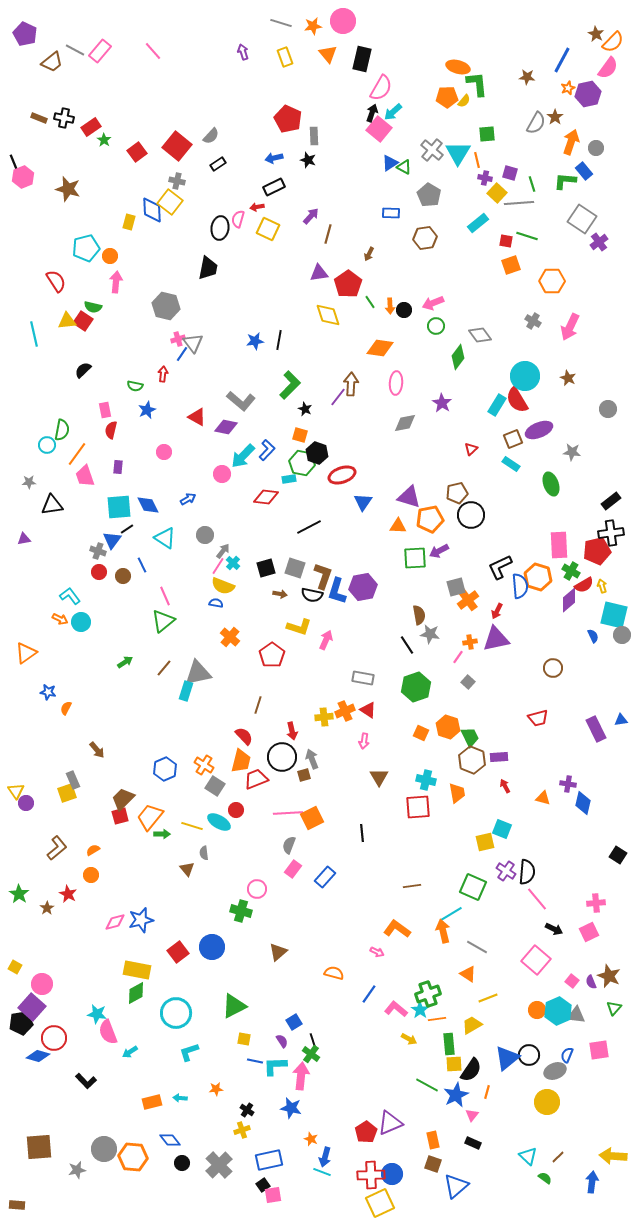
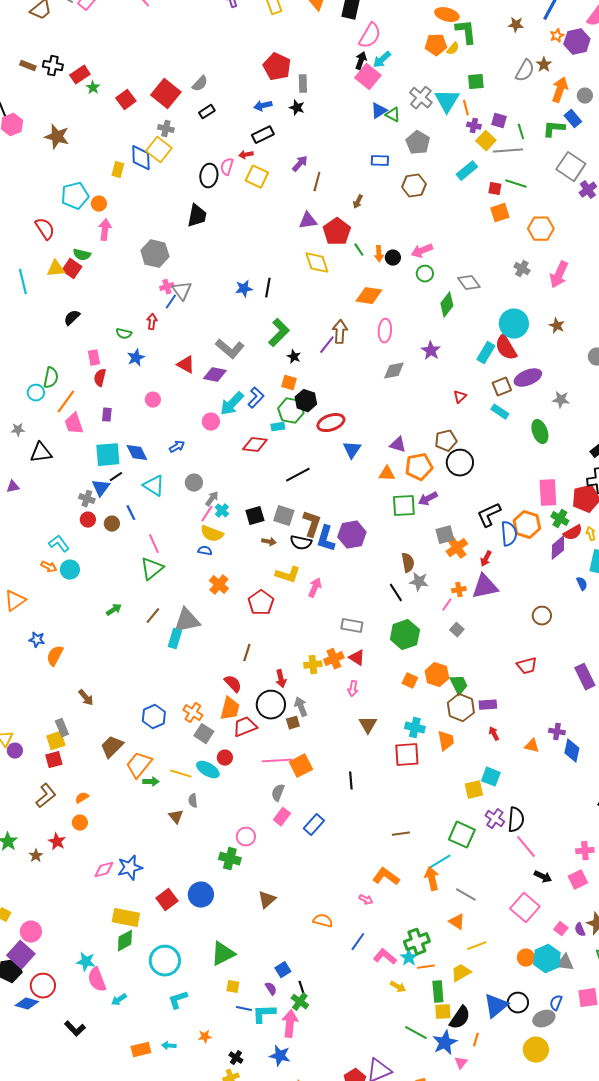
purple triangle: (409, 497) -> (398, 445), size x0.7
orange semicircle: (66, 708) -> (55, 656), size x1.5
red square: (120, 816) -> (54, 760), moved

